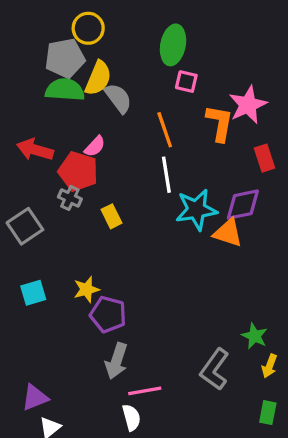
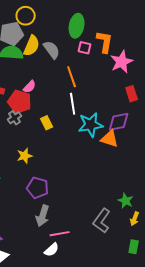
gray semicircle: (118, 98) -> (52, 50), moved
orange L-shape: (220, 123) -> (105, 42), moved
gray cross: (70, 198) -> (15, 118), turned 32
yellow rectangle: (111, 216) -> (47, 123), moved
yellow star: (87, 289) -> (25, 156), moved
white semicircle: (131, 418) -> (52, 250), turned 63

